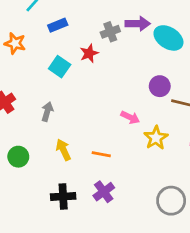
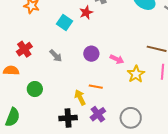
purple circle: (160, 86) -> (91, 54), moved
gray arrow: (47, 112) -> (56, 56), turned 120
yellow arrow: (63, 150) -> (80, 97), moved
gray circle: (171, 201) -> (131, 118), moved

